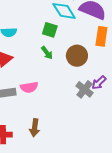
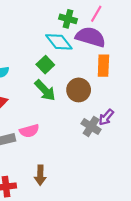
green square: (50, 30) -> (45, 65), turned 35
green arrow: (47, 53) -> (45, 90), size x1.5

